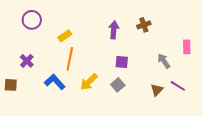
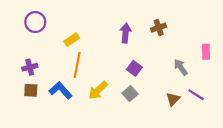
purple cross: (27, 61) -> (30, 67), turned 32
purple square: (122, 62) -> (134, 68), turned 32
brown square: (11, 85) -> (31, 90), moved

